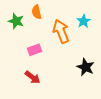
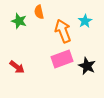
pink rectangle: (35, 50) -> (62, 59), moved, size x1.5
red arrow: (32, 77) -> (17, 67), moved

